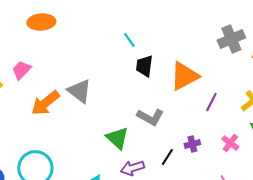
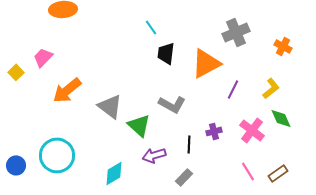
gray cross: (231, 39) -> (236, 32), moved
gray triangle: (79, 91) -> (110, 106), moved
pink cross: (230, 143) -> (252, 130), size x1.4
black line: (167, 157) -> (189, 144), turned -30

